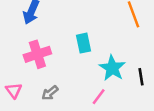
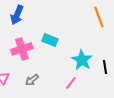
cyan rectangle: (84, 43) -> (50, 40), moved, turned -56

